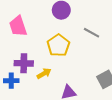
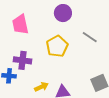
yellow arrow: (44, 73) -> (41, 87), moved

